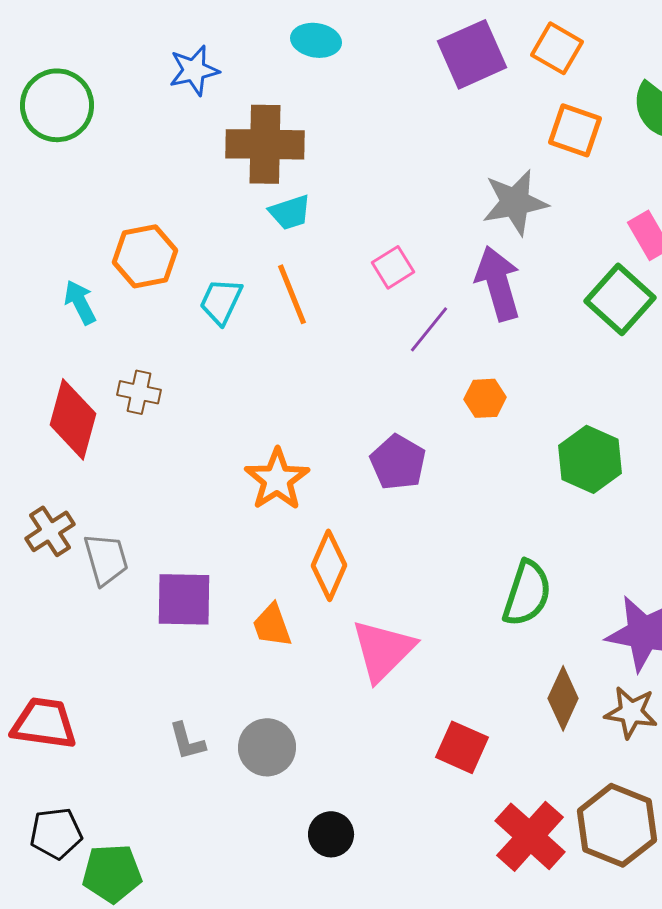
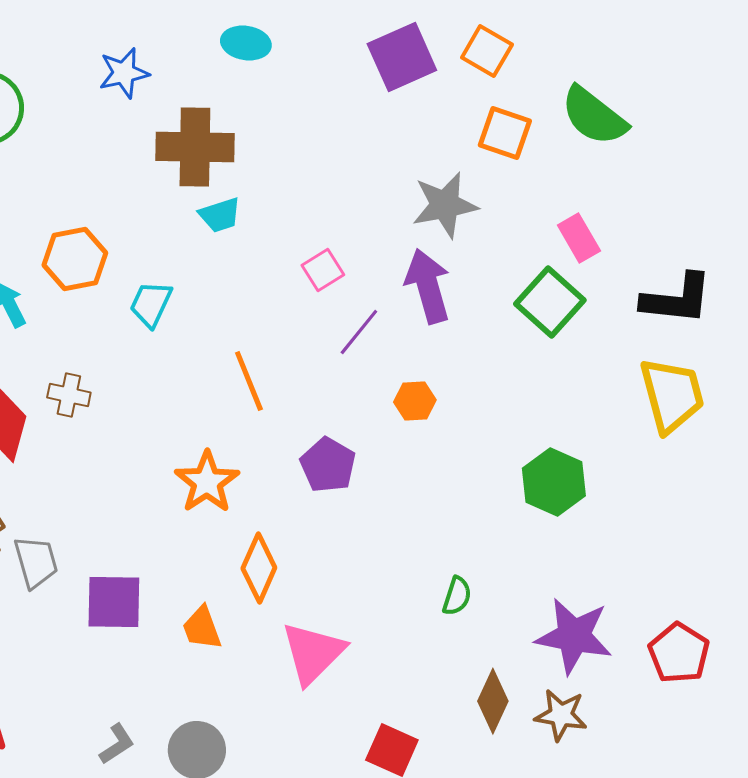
orange line: (292, 294) -> (249, 381), moved
green hexagon: (590, 459) -> (554, 482), moved
green semicircle: (527, 593) -> (457, 596), size x0.6
gray L-shape: (187, 741) -> (117, 744), turned -108

